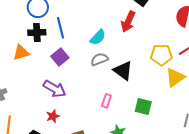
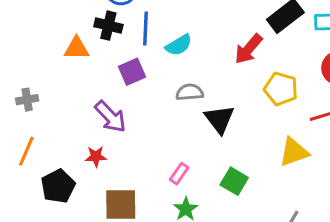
cyan semicircle: (98, 37) -> (179, 45), moved
yellow pentagon: (161, 55) -> (281, 89), moved
pink rectangle: (106, 101) -> (179, 174), moved

